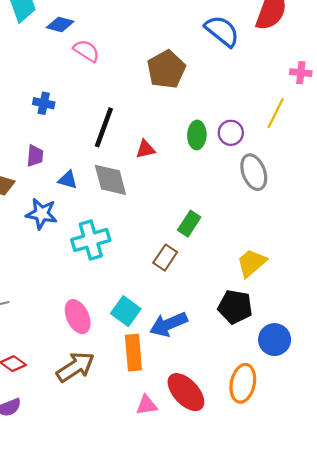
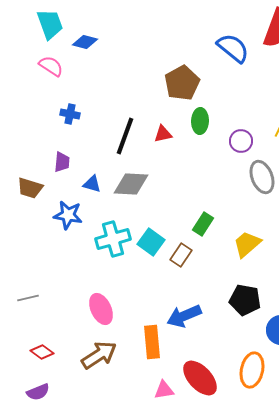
pink semicircle: (86, 51) -> (51, 66), moved
green ellipse: (197, 135) -> (200, 121), moved
red triangle: (145, 149) -> (163, 134), moved
gray diamond: (110, 180) -> (131, 184), turned -72
yellow trapezoid: (252, 263) -> (247, 244), moved
cyan square: (126, 311) -> (151, 242), moved

